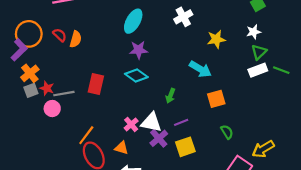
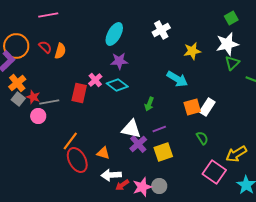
white star: (254, 32) -> (227, 44), size x1.6
white rectangle: (258, 70) -> (207, 107), moved, turned -36
gray square: (31, 90) -> (18, 99), turned -32
pink cross: (131, 124) -> (95, 80), moved

